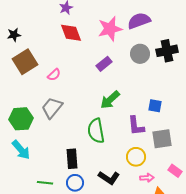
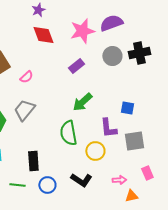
yellow circle: (136, 157) -> (95, 151), moved
black rectangle: (72, 159) -> (33, 161), moved
pink rectangle: (175, 171) -> (147, 173), turned 32

